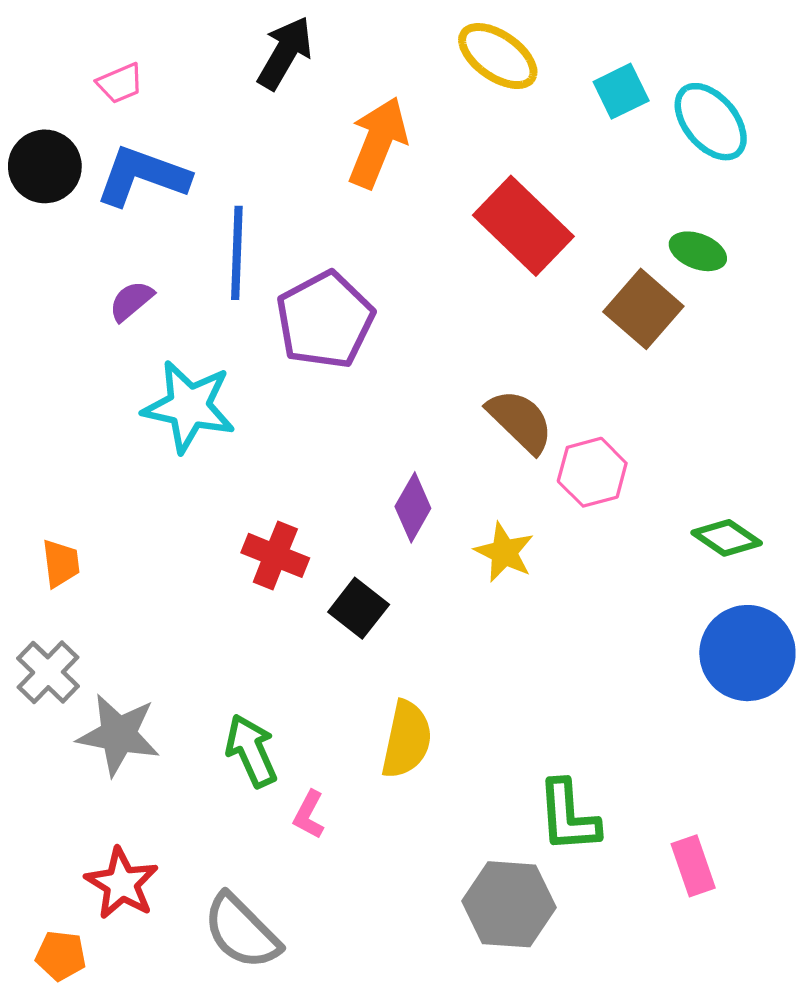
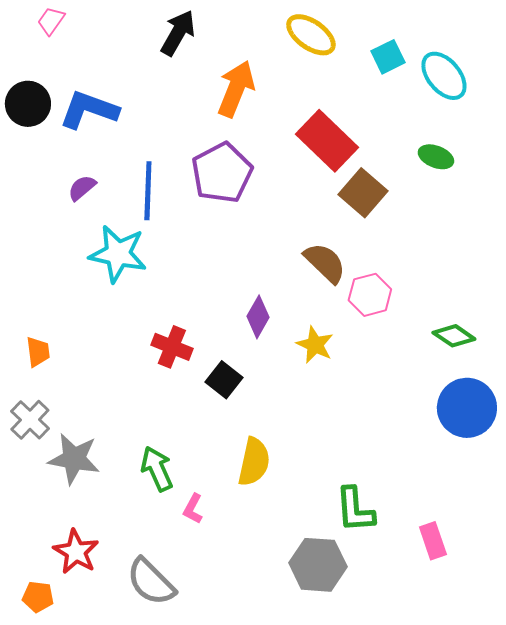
pink trapezoid: (120, 83) -> (51, 21), moved, turned 148
blue line: (237, 253) -> (148, 191), moved
brown square: (643, 309) -> (363, 193), moved
purple pentagon: (325, 320) -> (222, 173), moved

